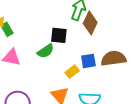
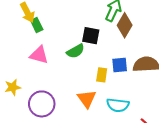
yellow rectangle: (72, 72) -> (102, 75), turned -48

